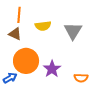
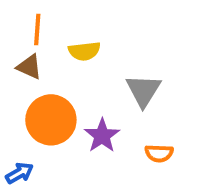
gray triangle: (73, 31) -> (143, 90), moved
blue arrow: (10, 78) -> (20, 173), moved

